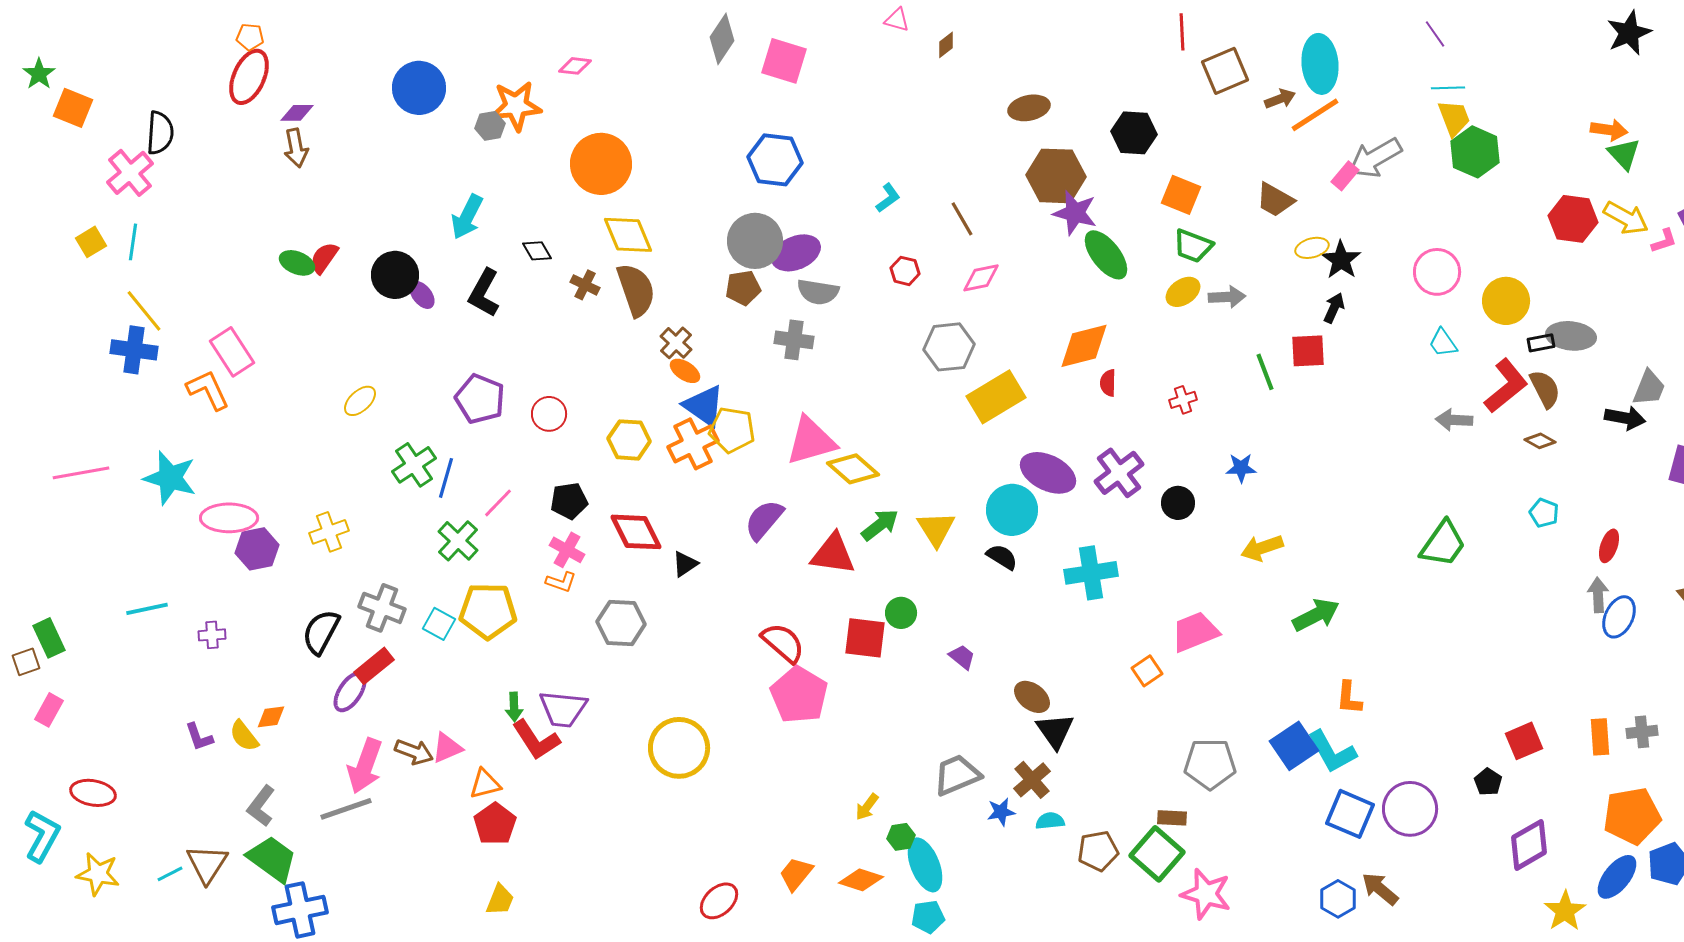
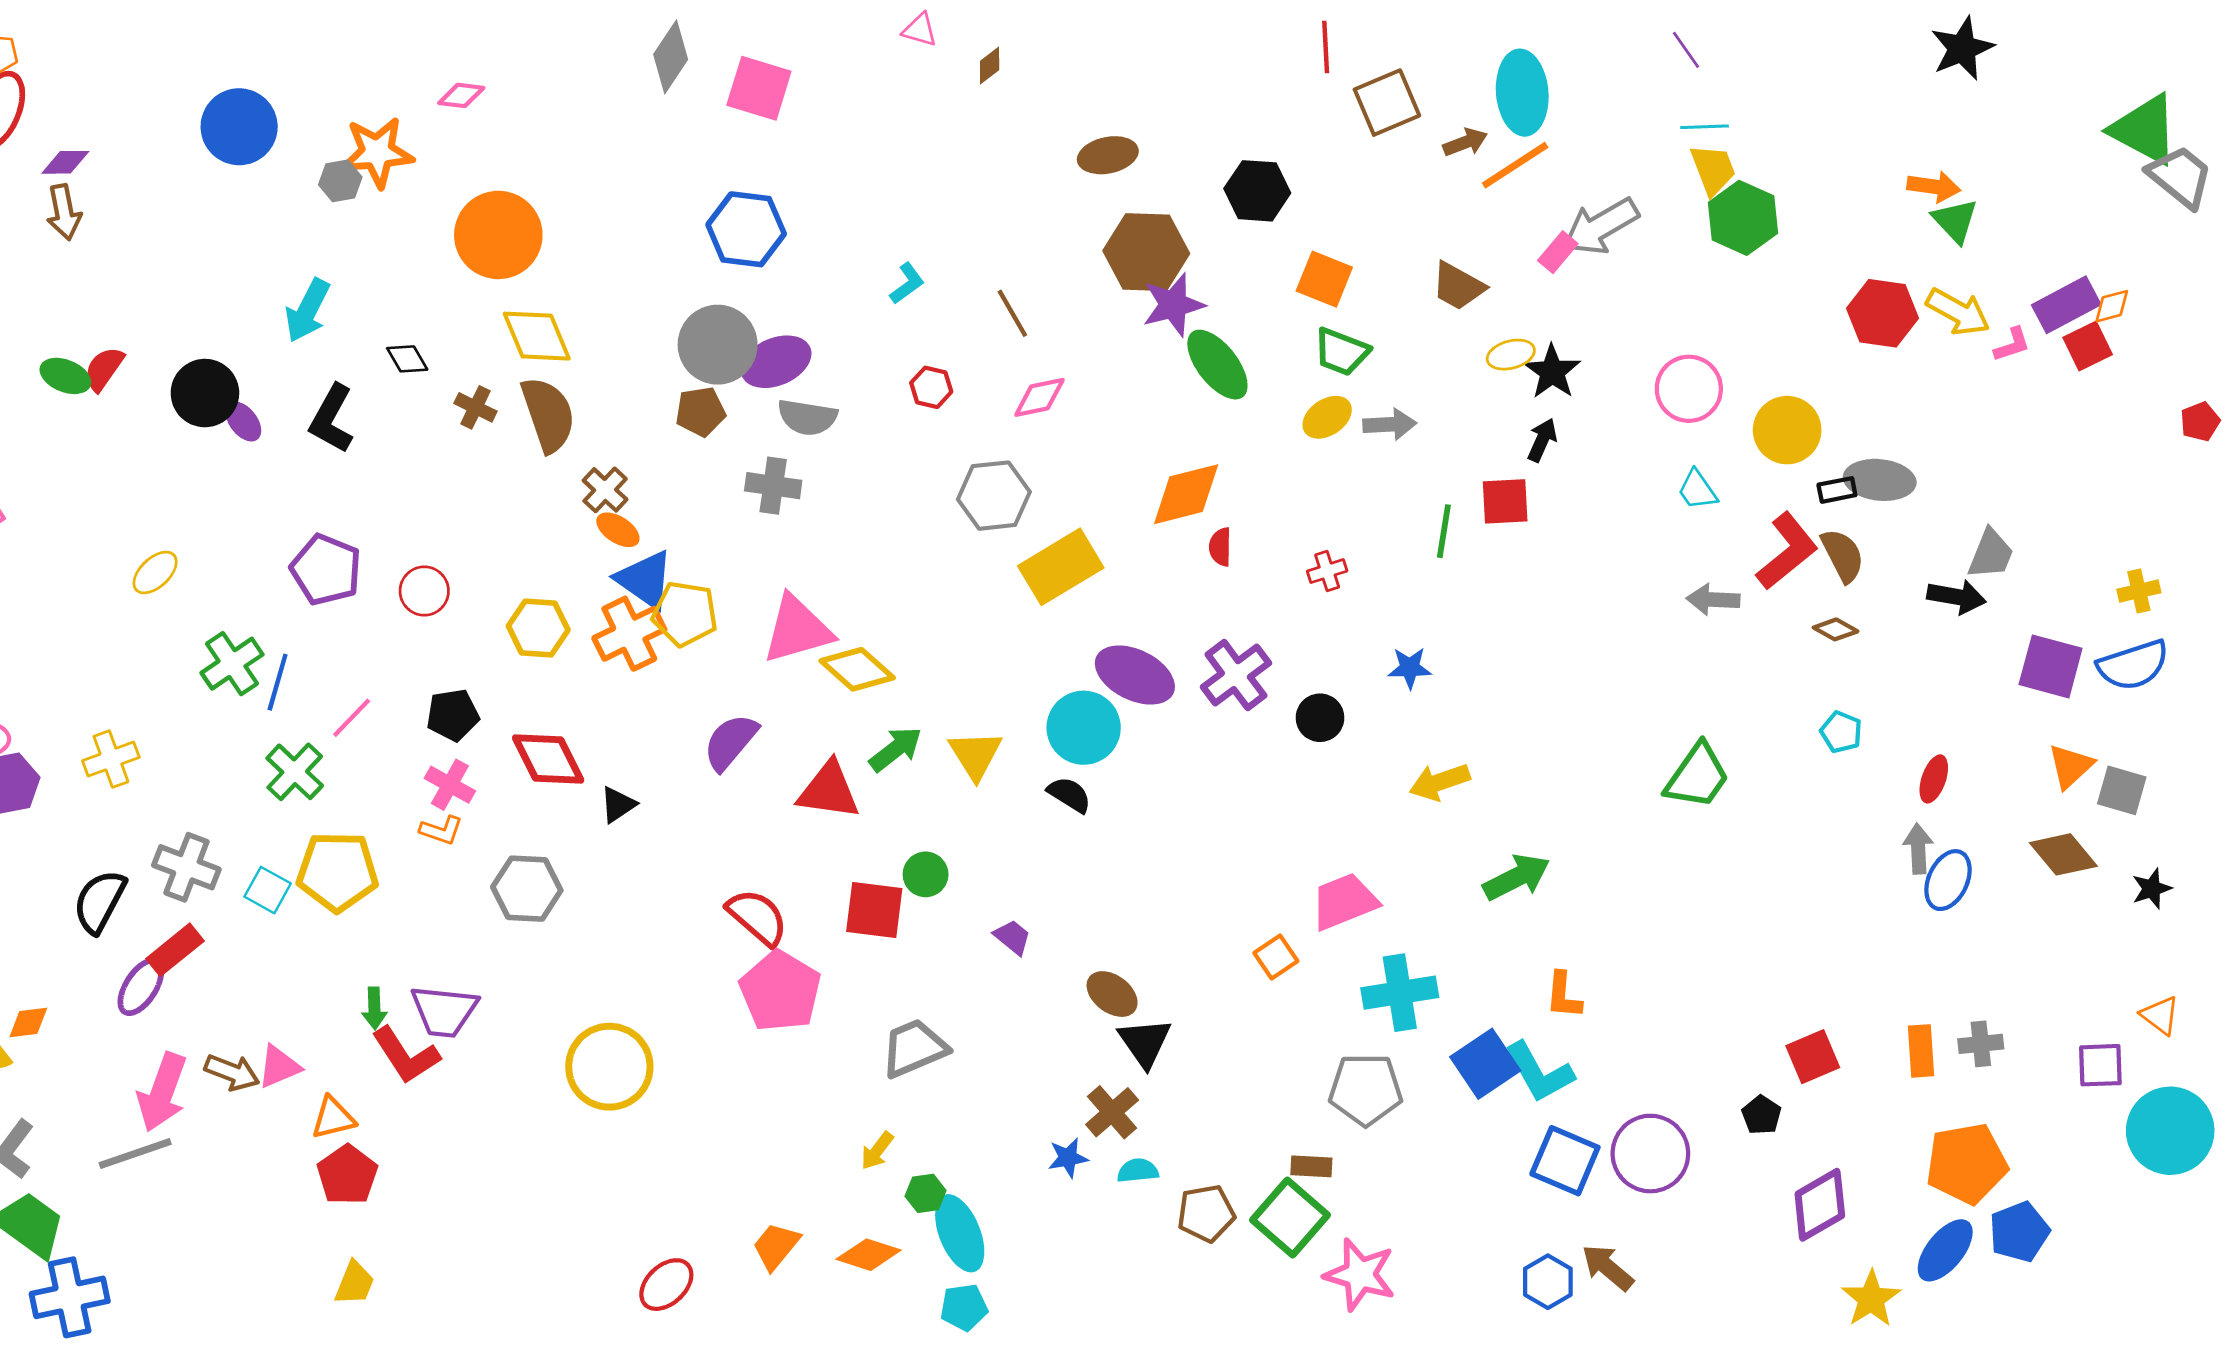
purple star: (1075, 213) -> (1173, 305), turned -30
green line: (1265, 372) -> (1444, 531), turned 30
cyan cross: (1091, 573) -> (1400, 993), moved
gray trapezoid: (957, 775) -> (914, 1048), moved

